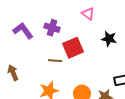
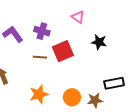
brown line: (55, 61) -> (40, 57), moved

